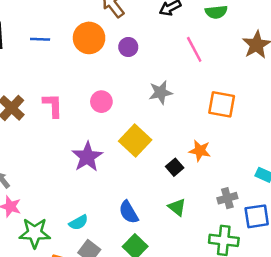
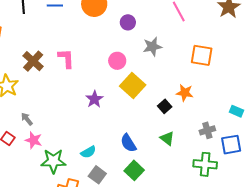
purple circle: (128, 47) -> (128, 22), moved
pink circle: (101, 102) -> (117, 61), moved
purple star: (87, 157) -> (94, 99), size x0.7

